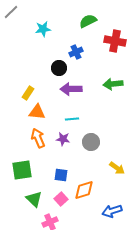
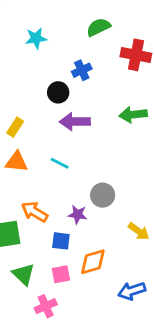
orange triangle: (37, 112) -> (17, 162), moved
cyan line: (72, 119) -> (60, 163), moved, turned 32
orange arrow: (38, 138) -> (35, 212), moved, turned -36
purple star: (63, 139) -> (78, 215), moved
pink square: (61, 199) -> (61, 274), turned 32

